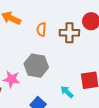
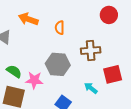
brown cross: (69, 33) -> (91, 50), moved

